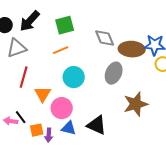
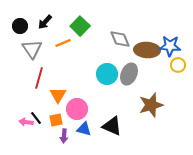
black arrow: (30, 21) -> (45, 22), size x0.7
green square: (65, 25) -> (80, 26), turned -30
gray triangle: (17, 48) -> (32, 49), turned -45
orange line: (61, 50) -> (63, 43), moved
cyan circle: (74, 77) -> (107, 74), moved
orange square: (37, 130) -> (56, 120), moved

